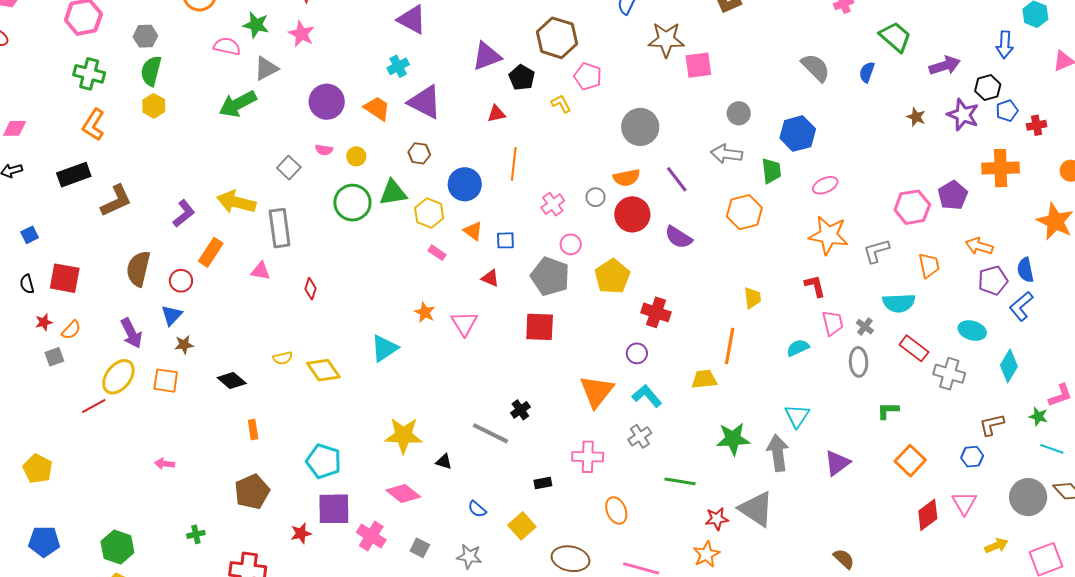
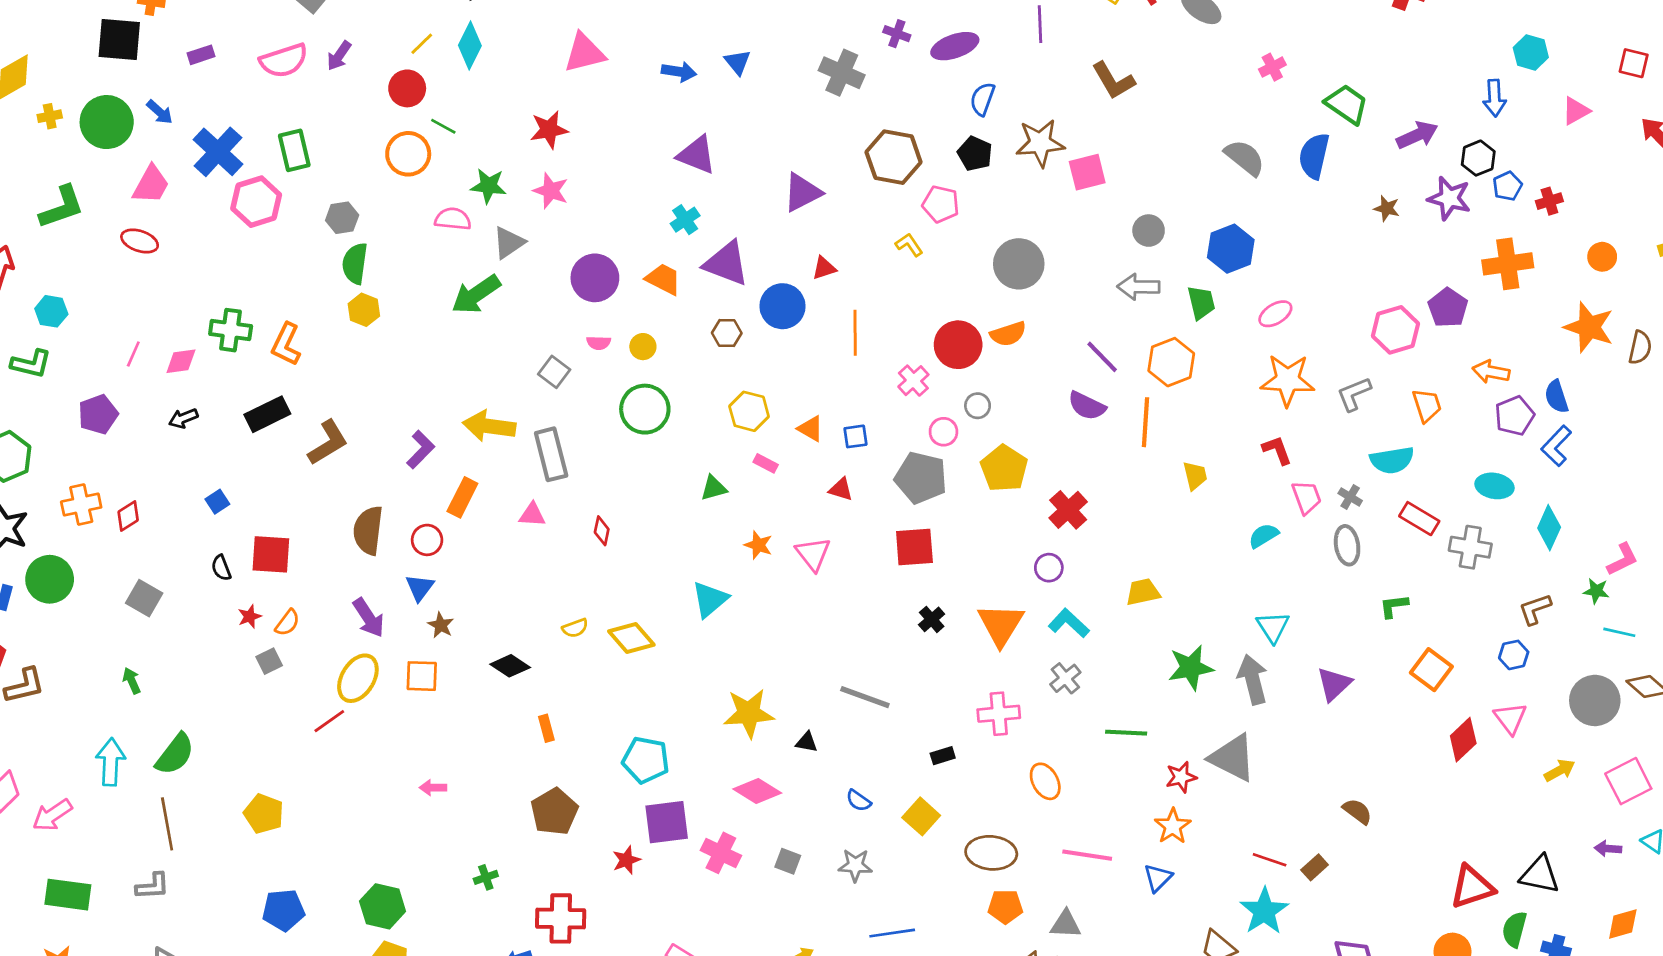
blue semicircle: (867, 72) -> (1314, 156), size x1.6
green cross: (89, 74) -> (231, 330), moved
black pentagon: (522, 77) -> (975, 153), moved
purple line: (677, 179) -> (1102, 357), moved
blue circle: (465, 184) -> (783, 306), moved
green triangle: (393, 193) -> (714, 488), moved, size x0.7
gray circle: (595, 197) -> (978, 406), moved
red circle: (632, 214) -> (958, 345), moved
red cross: (656, 312) -> (1068, 510), turned 36
brown star: (184, 345) -> (441, 625), turned -30
orange line: (730, 346) -> (1145, 422), moved
black cross: (520, 410) -> (932, 619), moved

